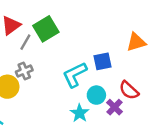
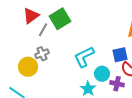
blue square: (102, 61) -> (120, 55), moved
purple cross: (114, 107) -> (117, 84), turned -32

